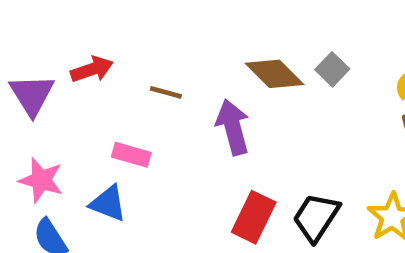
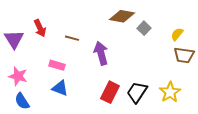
red arrow: (92, 69) -> (40, 28), turned 84
brown diamond: (274, 74) -> (122, 16), moved, turned -35
blue triangle: (108, 203) -> (60, 88), moved

